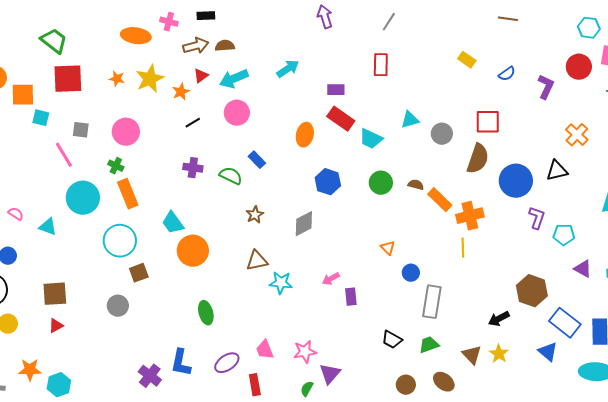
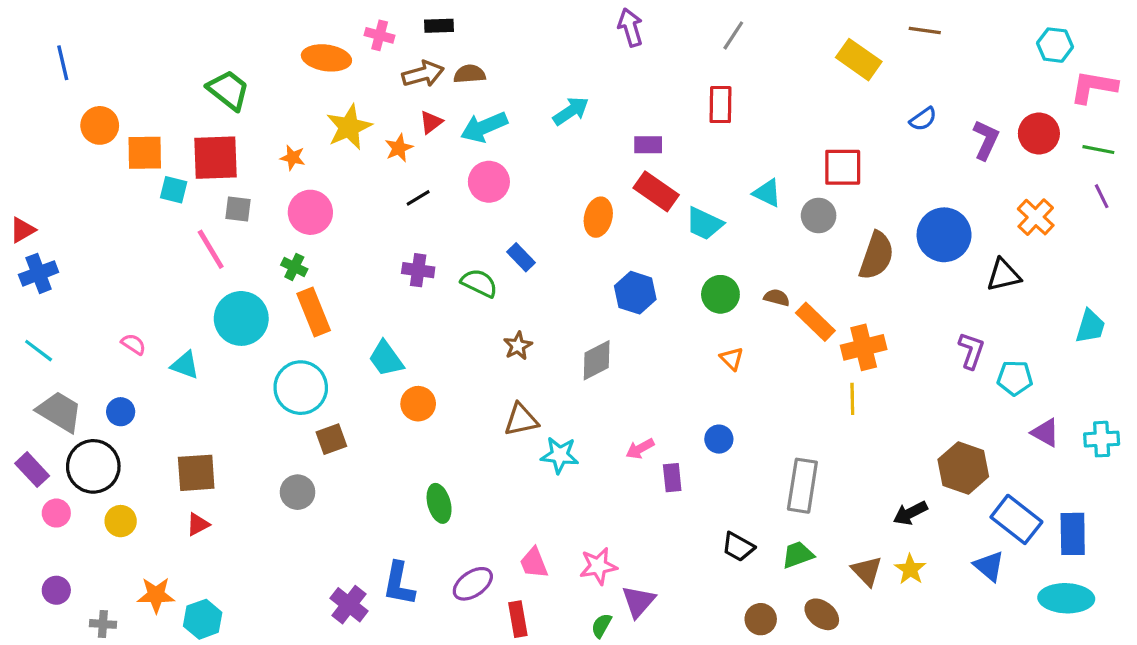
green trapezoid: (54, 41) -> (228, 90), moved
yellow rectangle: (467, 60) -> (859, 60), moved, size x1.5
red circle: (579, 67) -> (1039, 133), moved
red square: (68, 79) -> (216, 158), moved
orange star: (117, 79) -> (293, 158), moved
cyan triangle: (410, 120) -> (767, 193), turned 42
red square: (488, 122) -> (843, 167), moved
blue circle: (516, 181) -> (944, 235), moved
orange triangle: (388, 248) -> (732, 359), moved
orange circle: (193, 251) -> (418, 404), size x0.7
blue circle: (411, 273) -> (719, 439), moved

